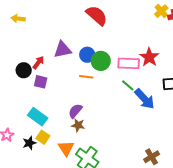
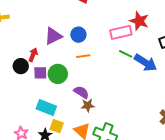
green circle: (101, 61) -> (58, 74), moved
purple semicircle: (75, 111) -> (81, 92), turned 98

